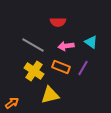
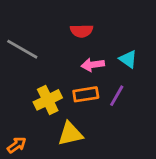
gray line: (33, 45) -> (22, 49), moved
orange rectangle: (61, 67) -> (86, 94), turned -30
yellow cross: (34, 71) -> (48, 100), turned 30

